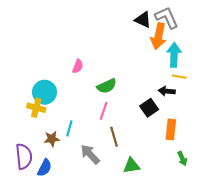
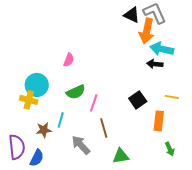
cyan arrow: (174, 55) -> (162, 49), turned -80
yellow line: (179, 77) -> (172, 97), moved
green semicircle: (107, 86) -> (76, 92), moved
black arrow: (167, 91) -> (155, 64), moved

